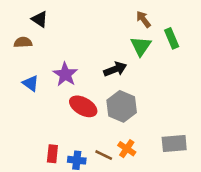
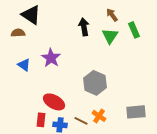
black triangle: (40, 19) -> (31, 15), size x1.5
black arrow: (115, 69) -> (84, 27), moved, turned -78
red ellipse: (83, 106) -> (54, 102), moved

